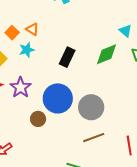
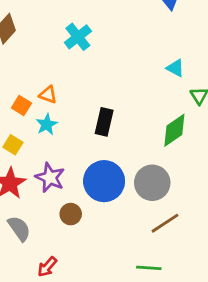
green diamond: (107, 54) -> (174, 130), moved
brown circle: (38, 119) -> (71, 214), moved

